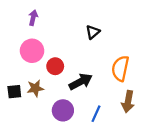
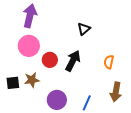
purple arrow: (33, 18) -> (30, 16), size x1.6
orange semicircle: (120, 68) -> (109, 62), size x0.6
black arrow: (81, 82) -> (73, 61), moved, turned -35

